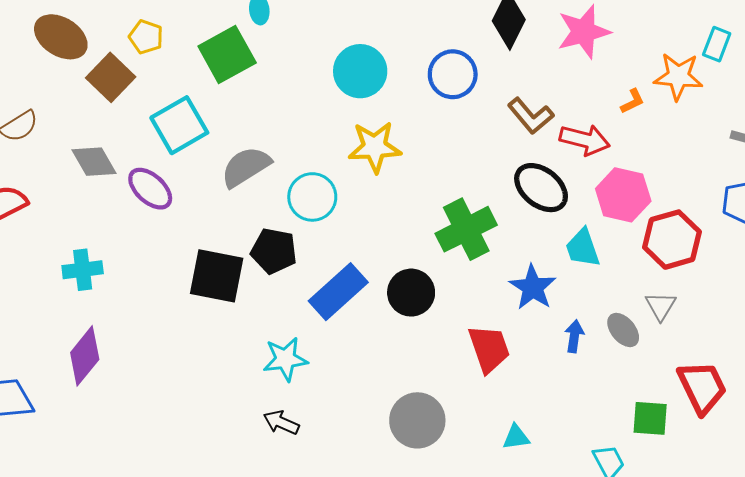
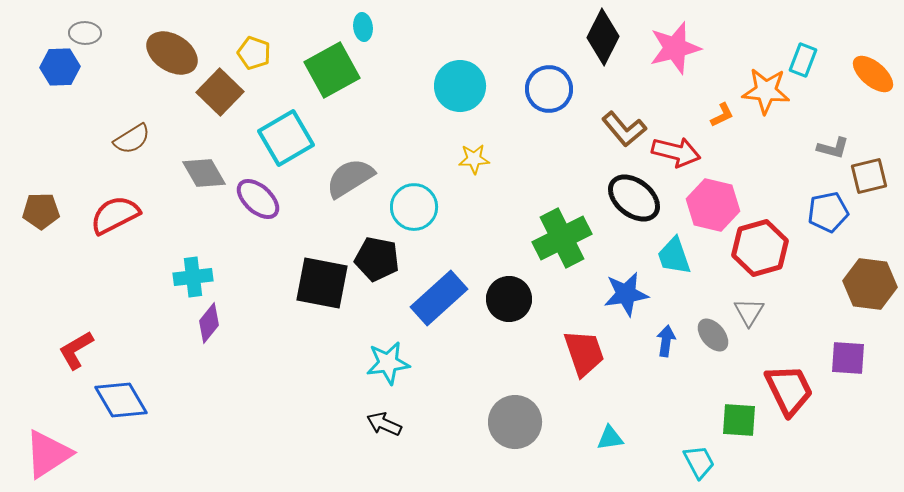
yellow star: (375, 147) -> (474, 159), size x0.6
blue star: (533, 287) -> (626, 294), turned 30
purple diamond: (85, 356) -> (209, 323), moved, size x0.7

